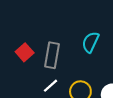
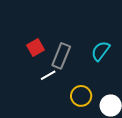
white line: (50, 86) -> (48, 75), moved

